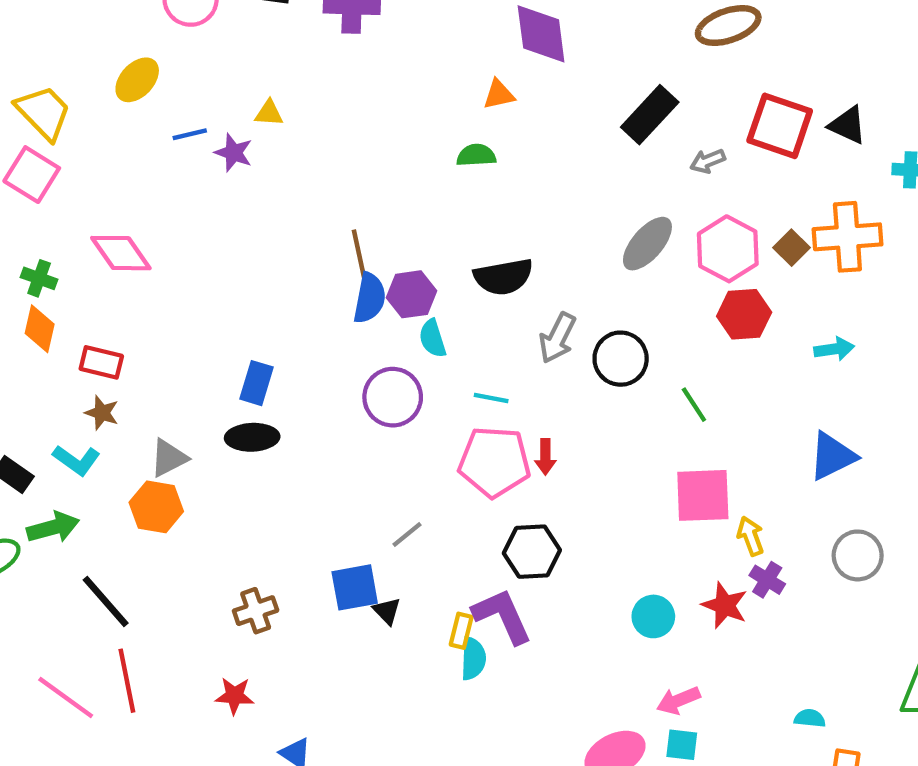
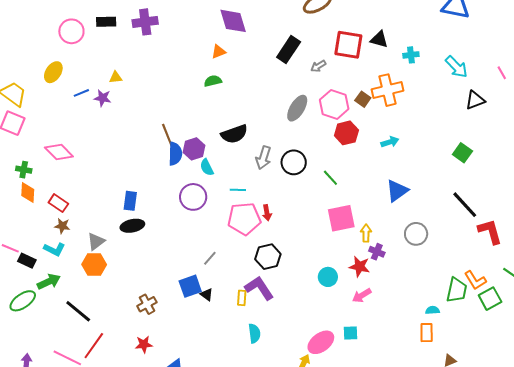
red rectangle: (101, 362) -> (58, 203), turned 30
yellow arrow: (750, 536) -> (366, 233), turned 30
cyan semicircle: (473, 658) -> (254, 333), moved
red line: (127, 681) -> (94, 346), turned 56
pink arrow: (678, 700) -> (362, 295), moved
cyan semicircle: (810, 718) -> (433, 310), moved

